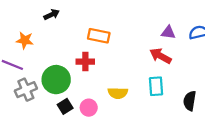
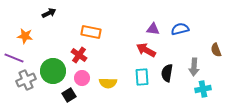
red cross: (85, 62) -> (79, 55), turned 35
black semicircle: (190, 101) -> (167, 73), moved
black square: (65, 106) -> (69, 95), moved
pink circle: (89, 108) -> (82, 78), moved

